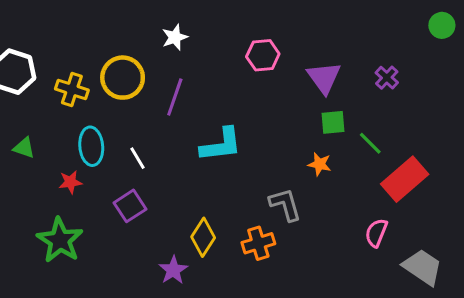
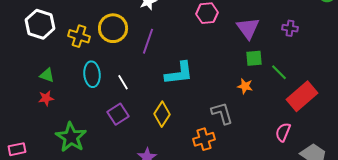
purple cross: (387, 78) -> (290, 28), turned -35
red star: (70, 182) -> (46, 98), moved
yellow diamond: (203, 237) -> (162, 114), moved

